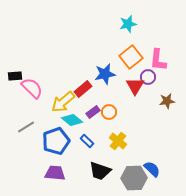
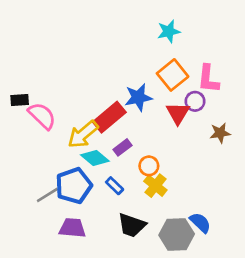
red rectangle: (83, 89) -> (109, 117), size x1.4
orange circle: (109, 112) -> (149, 166), moved
gray line: (26, 127) -> (47, 195), moved

